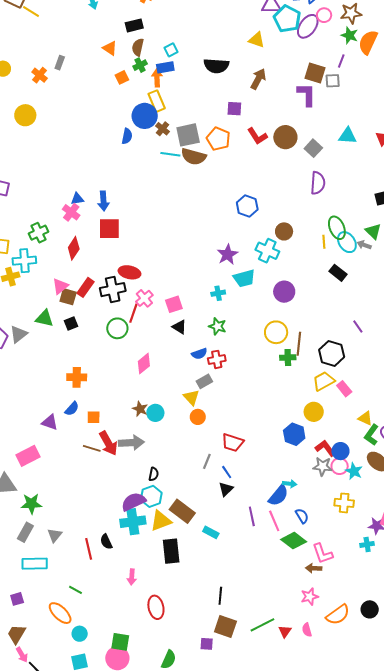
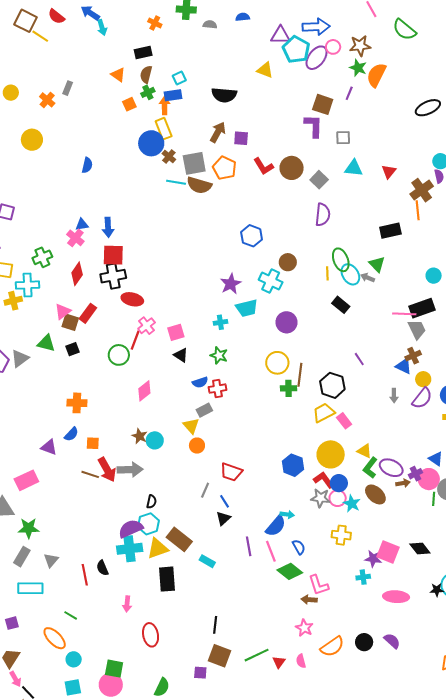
brown arrow: (258, 79) -> (218, 132), moved
gray square: (333, 81) -> (343, 138), moved
blue semicircle: (127, 136) -> (87, 165), moved
black cross: (113, 290) -> (113, 276), moved
yellow circle: (314, 412) -> (331, 454), moved, size x1.4
pink star: (310, 597) -> (304, 628), turned -30

